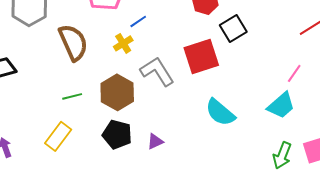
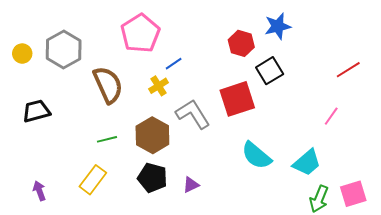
cyan trapezoid: (281, 105) -> (307, 163), moved

